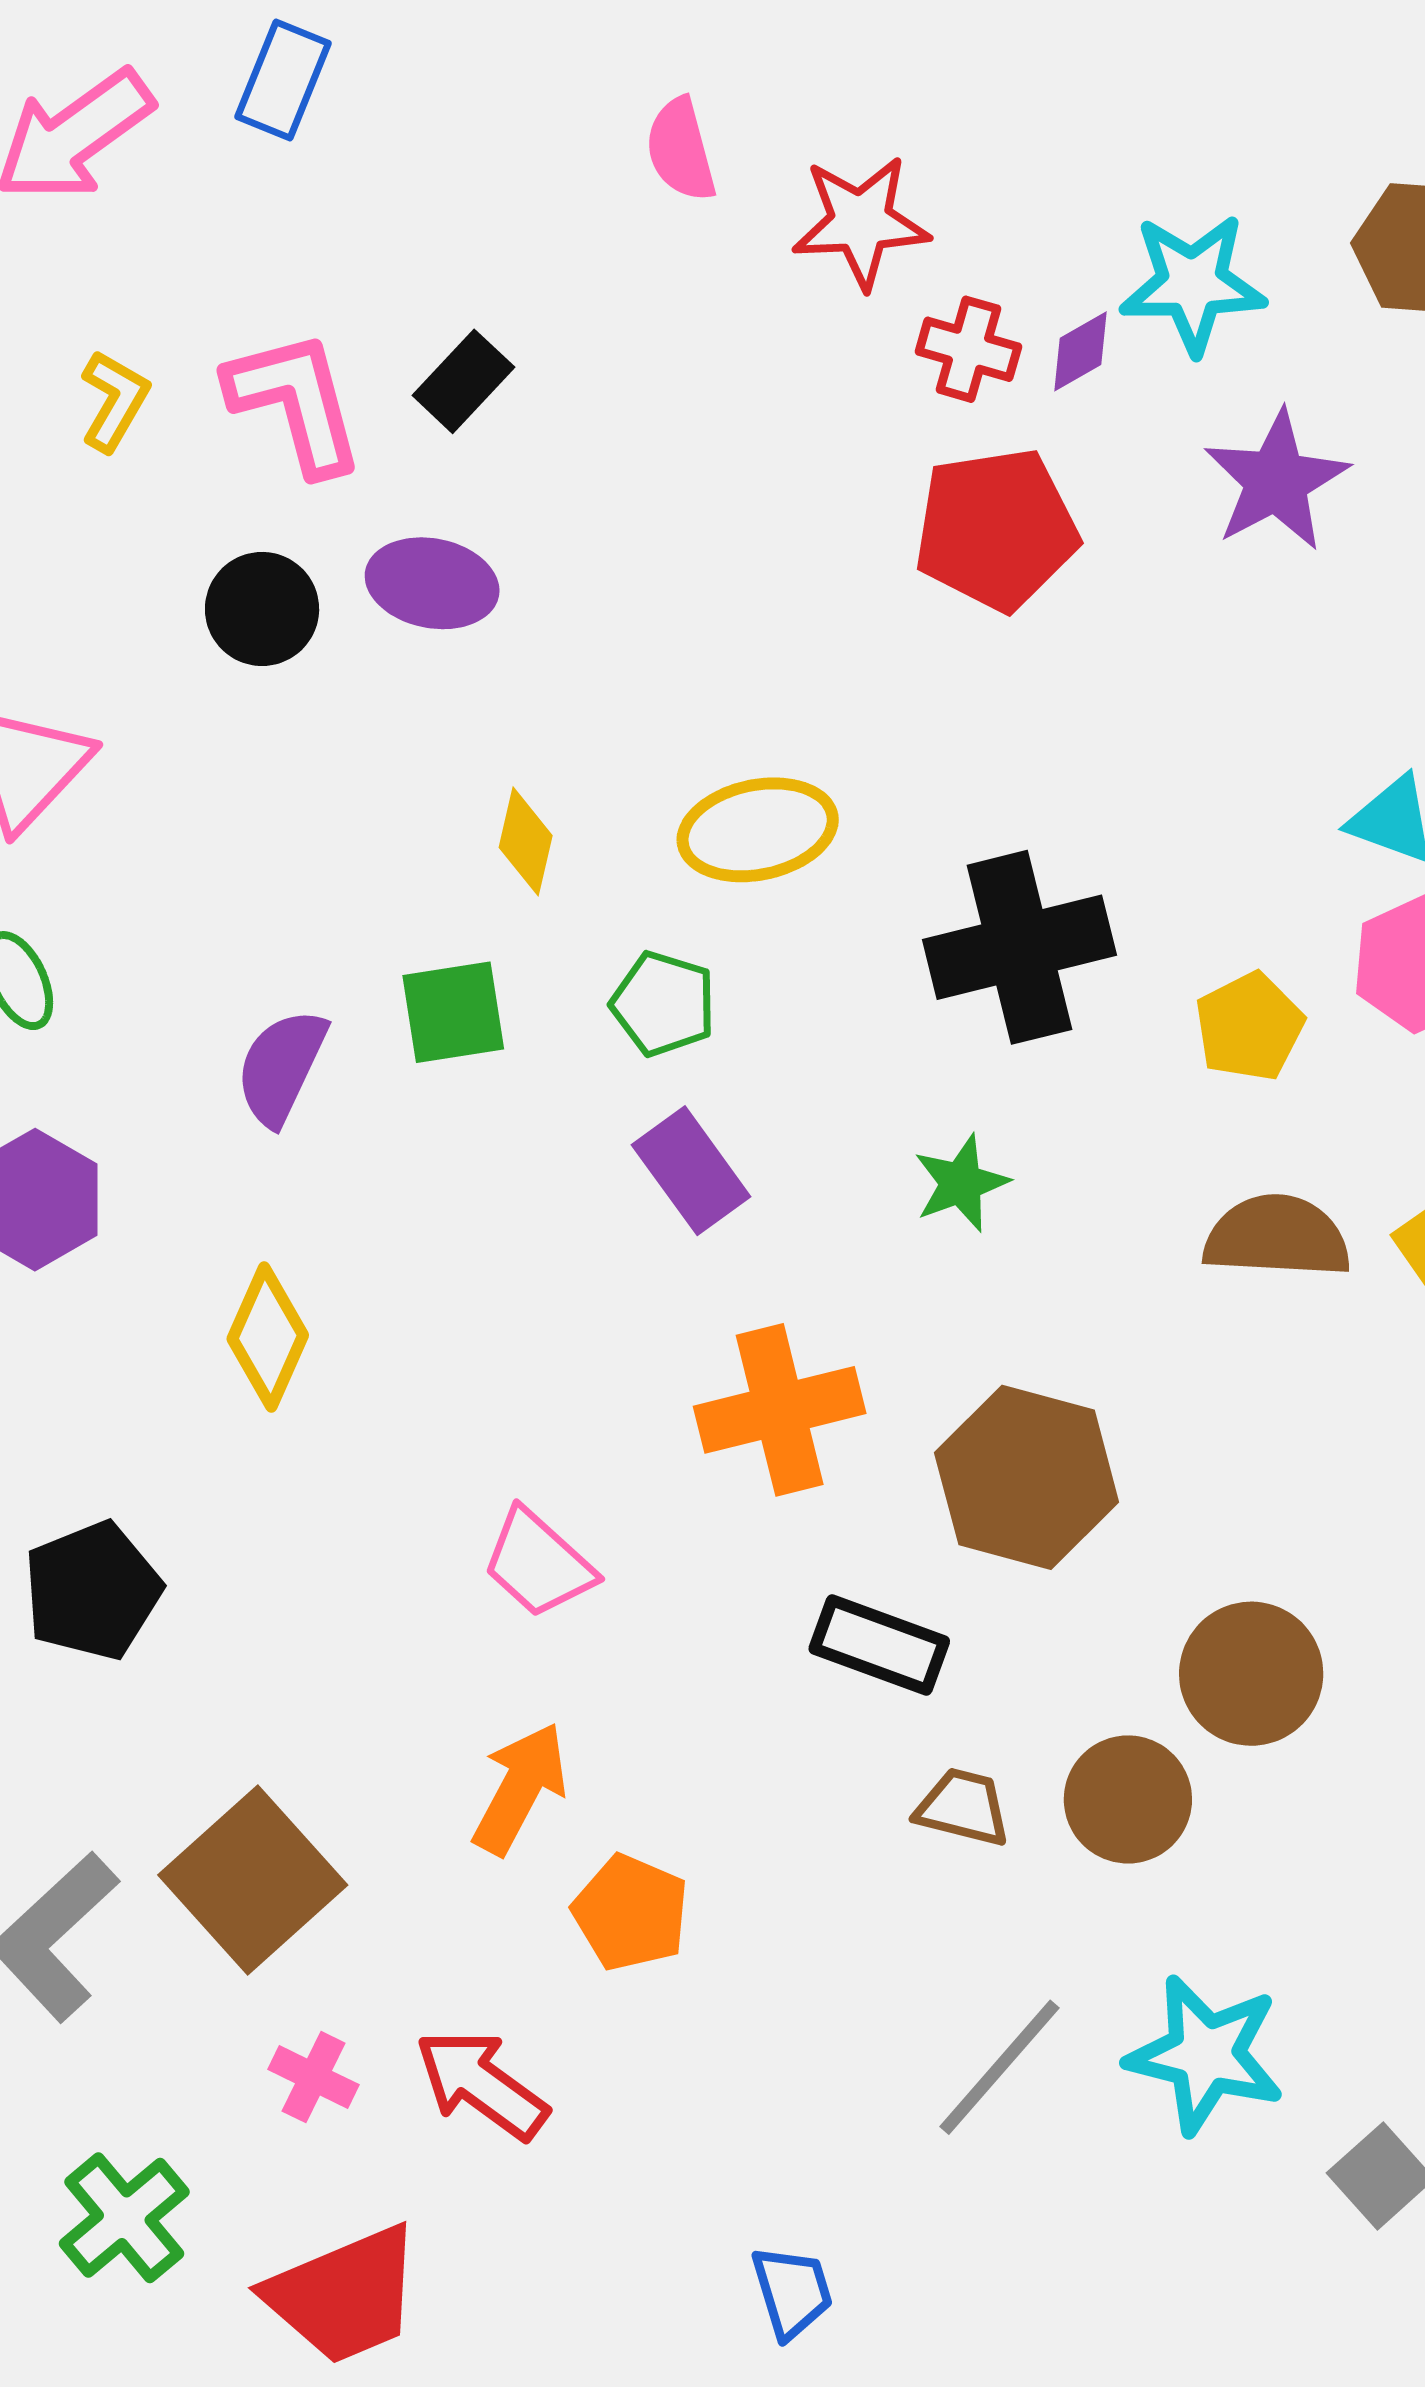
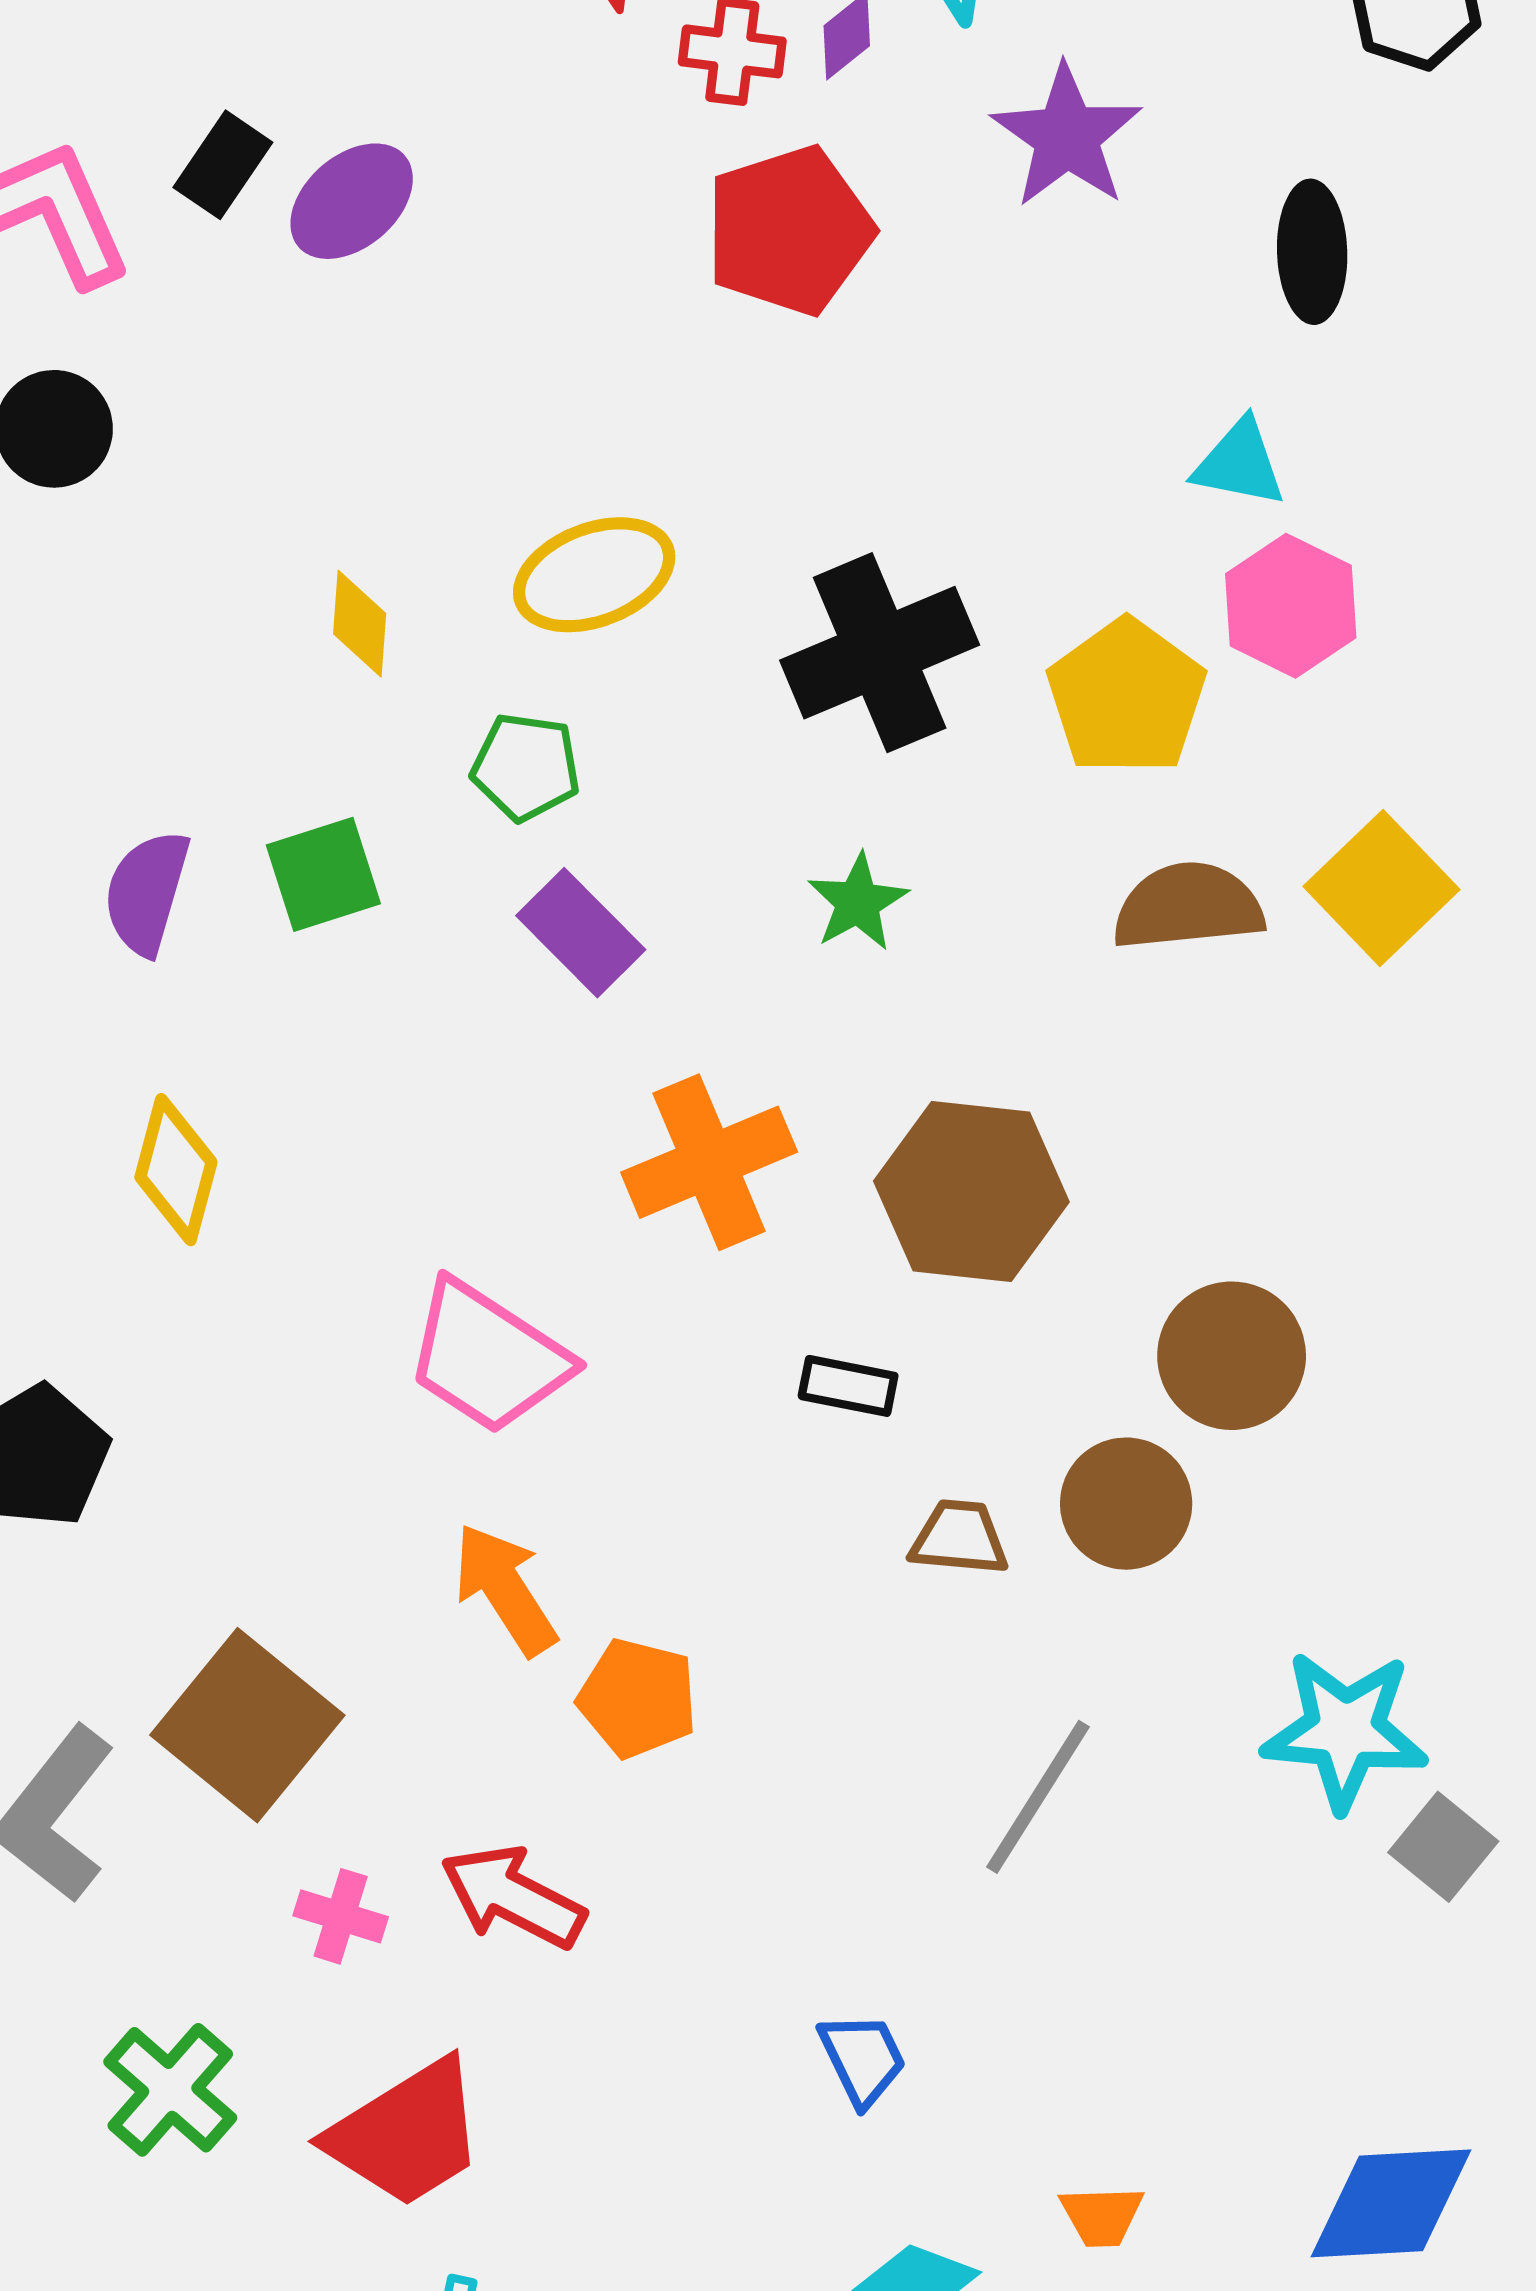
purple ellipse: (432, 583) -> (352, 201), moved, turned -43
green square: (453, 1012) -> (323, 874), moved
yellow pentagon: (1249, 1027) -> (1126, 697), size x1.4
pink trapezoid: (538, 1563) -> (488, 1357), size x1.4
black rectangle: (879, 1645) -> (848, 1386), size x0.7
orange arrow: (520, 1788) -> (505, 1589), turned -52
cyan star: (1205, 2055) -> (1345, 1731), moved

